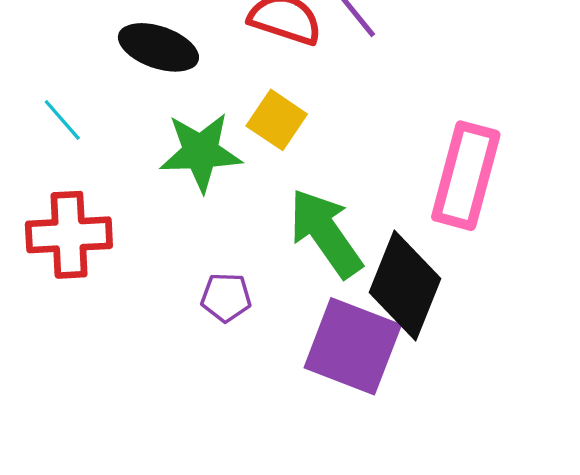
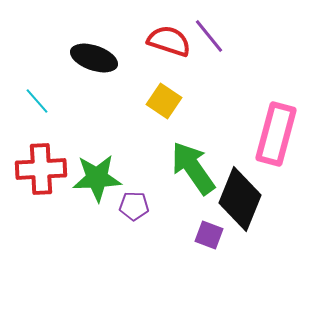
green star: (201, 152) -> (97, 178), moved
purple square: (353, 346) -> (209, 235), size x0.5

